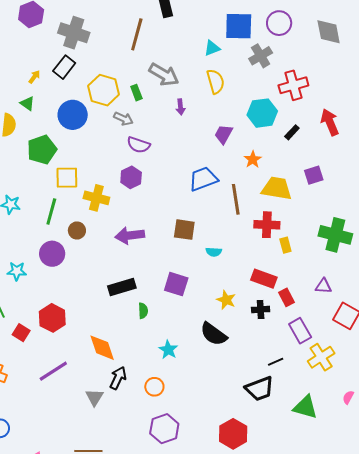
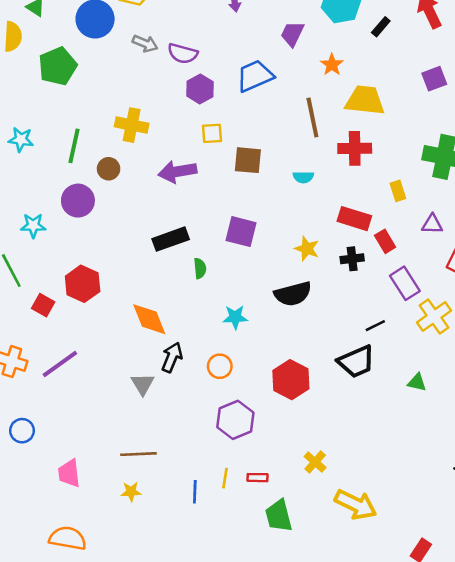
gray arrow: (123, 119) -> (145, 43), moved
purple square: (314, 175) -> (434, 79), moved
purple hexagon: (131, 177) -> (200, 89), moved
yellow square: (67, 178) -> (212, 133), moved, size x0.7
blue trapezoid: (203, 179) -> (255, 76), moved
yellow rectangle: (285, 245) -> (398, 191), moved
cyan semicircle: (214, 252) -> (303, 177), moved
black semicircle: (214, 334) -> (293, 294), turned -48
cyan star: (168, 350) -> (235, 317), turned -30
purple line: (53, 371) -> (60, 364), moved
green triangle: (305, 407) -> (417, 382), size x0.6
red hexagon: (233, 434) -> (291, 380), moved

